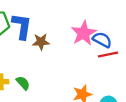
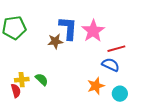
blue L-shape: (22, 26) -> (68, 28), moved
blue semicircle: (102, 40) -> (111, 65), moved

